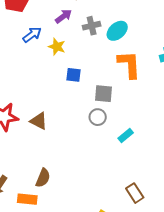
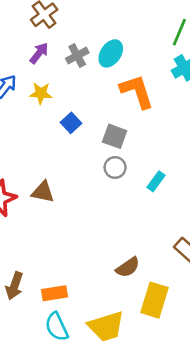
blue square: (74, 75) -> (71, 123), turned -35
gray square: (104, 94) -> (115, 136), turned 30
brown semicircle: (43, 178) -> (128, 267), moved, turned 48

